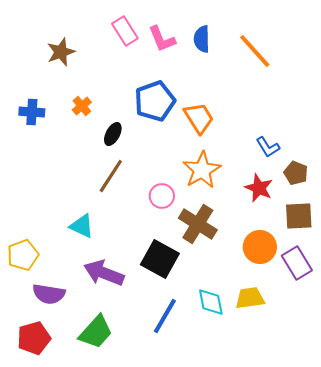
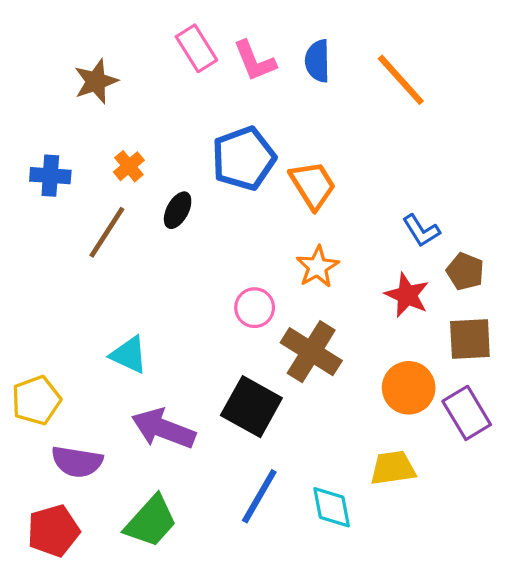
orange star: (202, 170) -> (317, 267), size x0.7
brown line: (111, 176) -> (107, 232), moved
cyan diamond: (211, 302) -> (332, 507), moved

